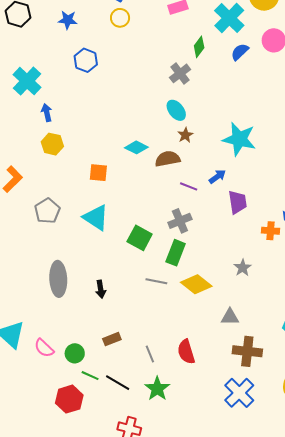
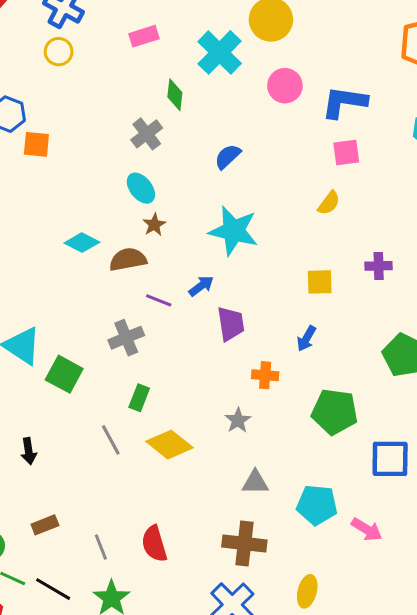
green diamond: (199, 47) -> (175, 95), turned -30
blue semicircle: (240, 52) -> (228, 157), moved
orange square: (98, 173) -> (36, 144), moved
gray cross: (180, 221) -> (126, 338), moved
orange cross: (270, 231) -> (265, 375), moved
green square: (140, 238) -> (64, 374), moved
green rectangle: (176, 253) -> (139, 398), size x0.7
gray line: (156, 281) -> (111, 440), turned 50
gray triangle: (230, 317) -> (255, 482), moved

